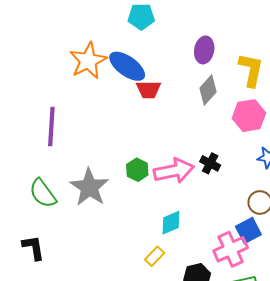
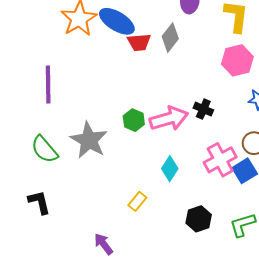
gray diamond: (208, 90) -> (170, 38), moved
cyan diamond: (171, 223) -> (170, 169), turned -30
pink cross: (231, 249) -> (220, 160), moved
yellow rectangle: (155, 256) -> (137, 201), moved

